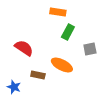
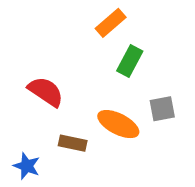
orange rectangle: (58, 12) -> (111, 23), turned -49
gray square: (90, 49) -> (162, 109), moved

